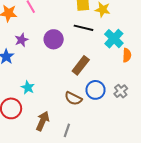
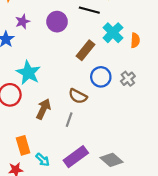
cyan cross: (114, 39) -> (113, 33), moved
cyan star: (28, 87) -> (28, 73), size x1.6
brown semicircle: (73, 98) -> (78, 96), moved

